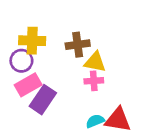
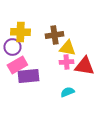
purple rectangle: (43, 100) -> (28, 76), turned 50
red triangle: (118, 120) -> (84, 66), moved

